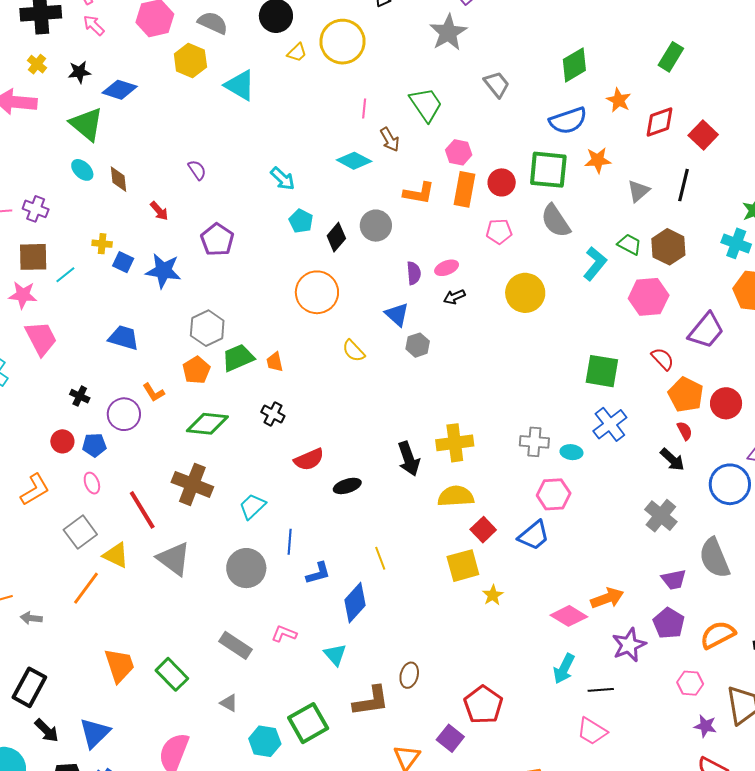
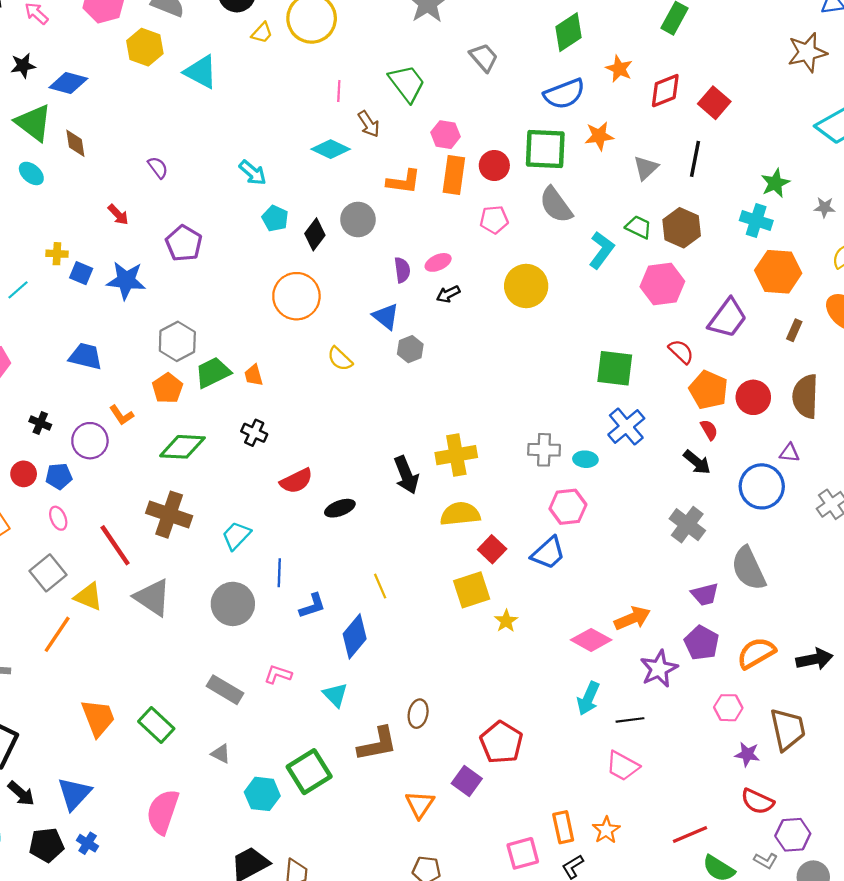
brown diamond: (118, 179) -> (75, 143), moved

